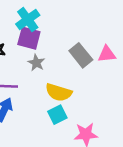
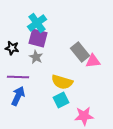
pink triangle: (107, 54) -> (93, 61), moved
gray star: (36, 63) -> (36, 57), moved

